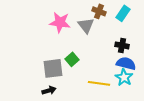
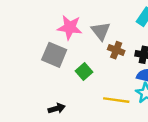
brown cross: (99, 11) -> (116, 50), moved
gray square: (53, 68) -> (54, 55), moved, turned 30

